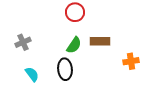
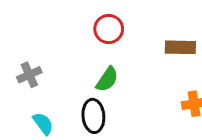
brown rectangle: (100, 41) -> (180, 47), moved

